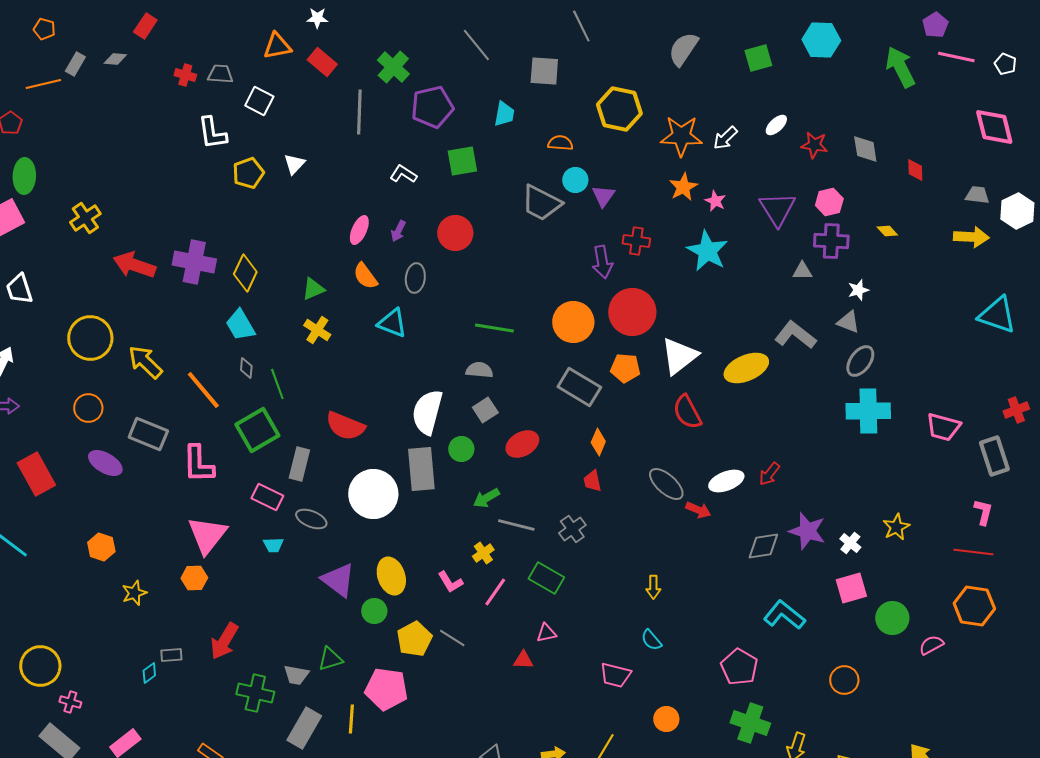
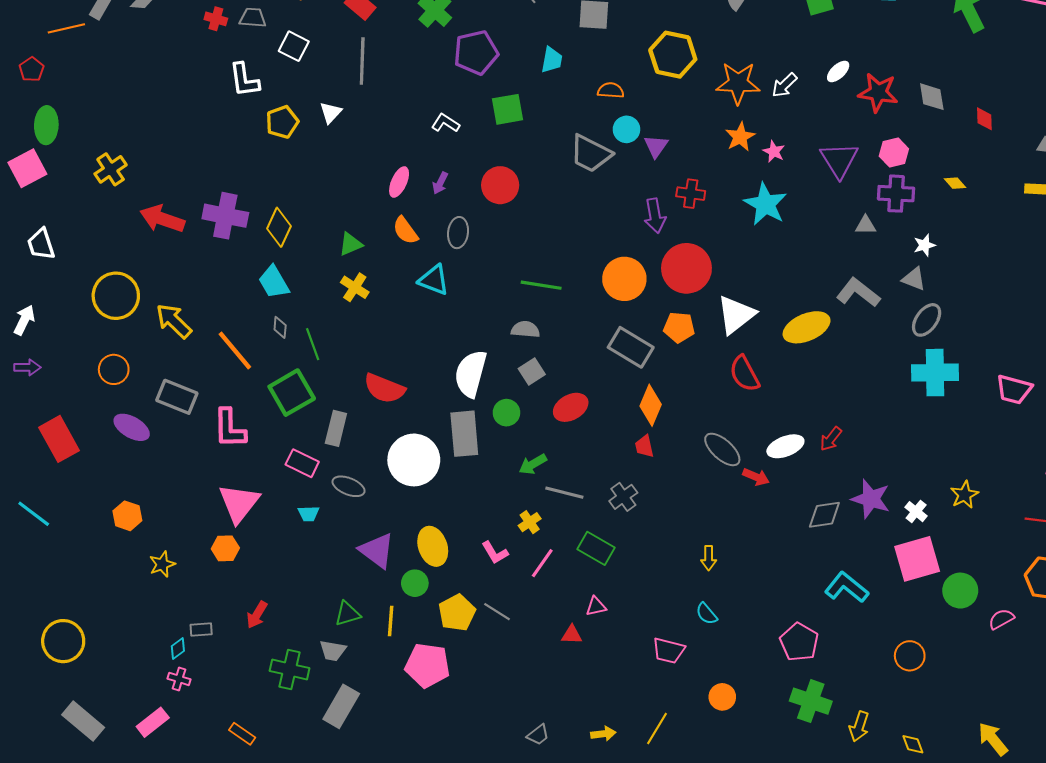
gray line: (359, 112) -> (362, 61), moved
red star: (814, 145) -> (878, 93), size x1.4
orange diamond: (598, 442) -> (651, 405), size x1.4
pink square: (851, 588) -> (917, 559), size x1.4
red arrow: (224, 641) -> (257, 615), size x0.7
green triangle: (330, 659) -> (347, 614), moved
pink cross: (70, 702) -> (179, 679), moved
yellow line: (351, 719) -> (391, 621), moved

